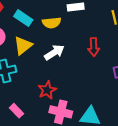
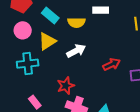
red arrow: (94, 47) -> (111, 64), moved, turned -120

